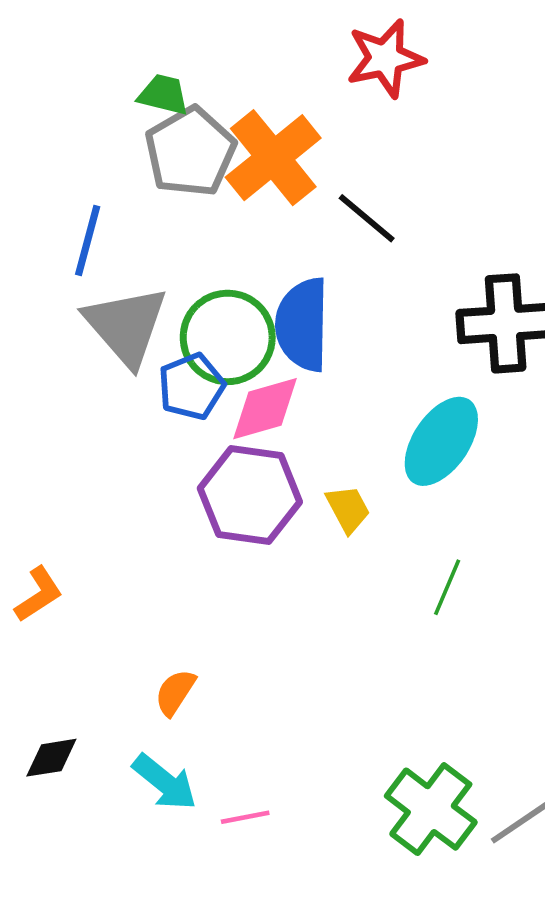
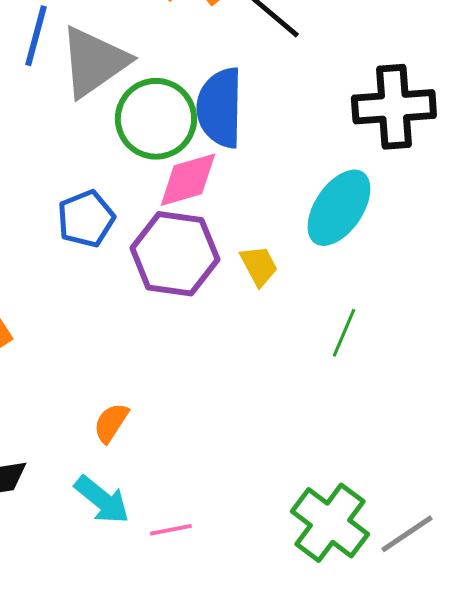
gray triangle: (126, 326) -> (94, 62), moved, turned 36
blue pentagon: (191, 386) -> (86, 219), moved

